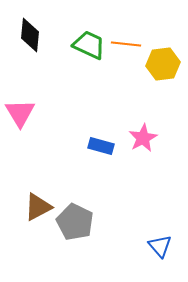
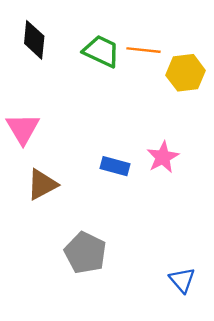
brown triangle: (38, 207) -> (42, 184), moved

